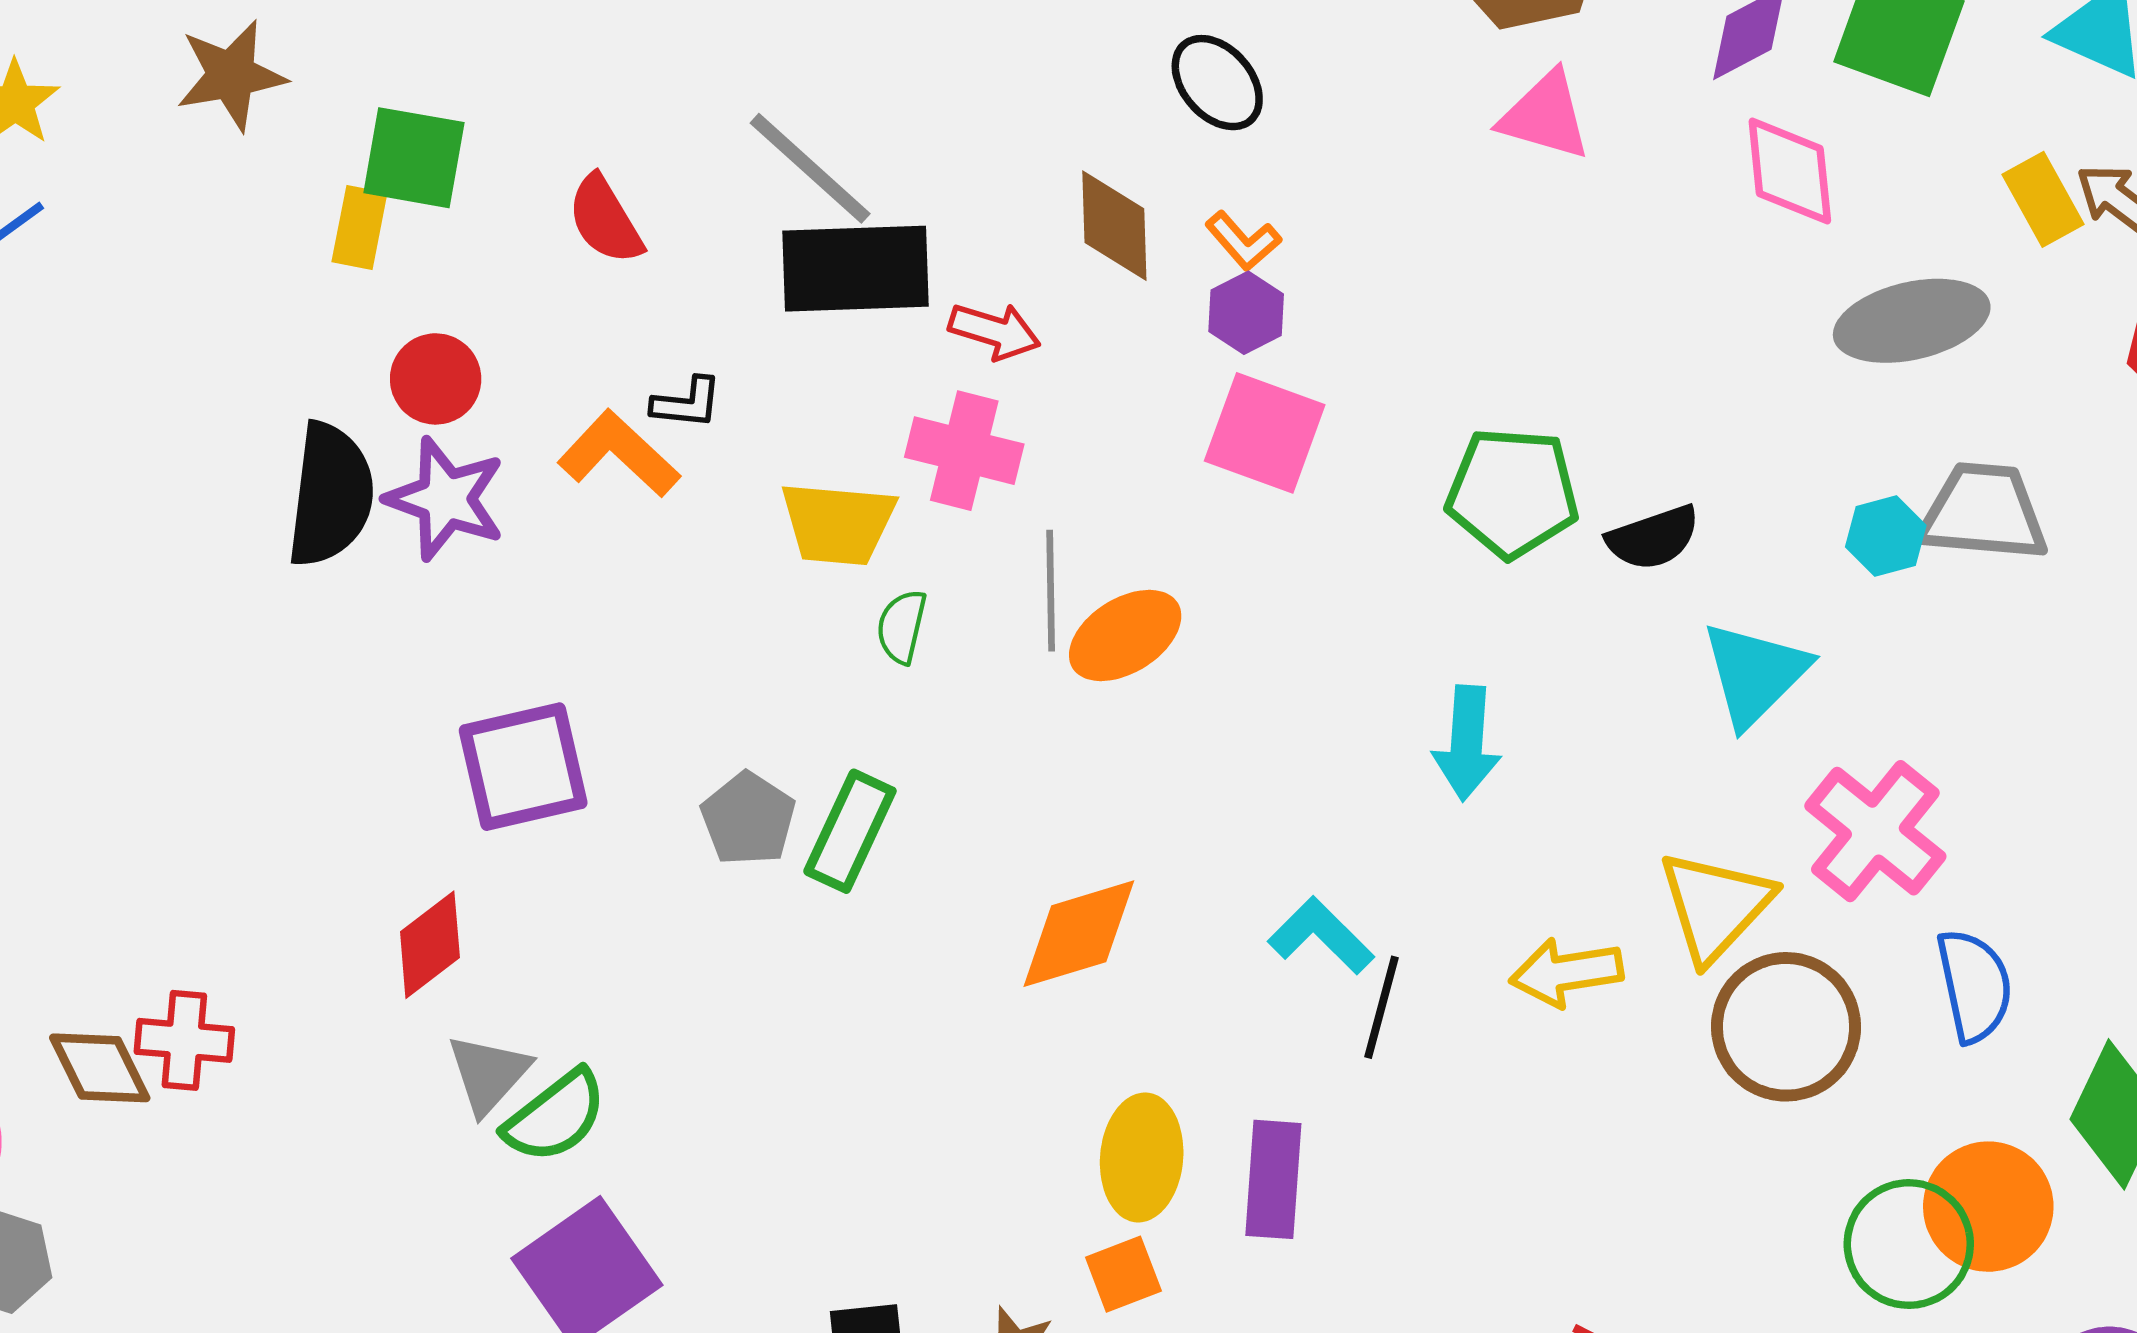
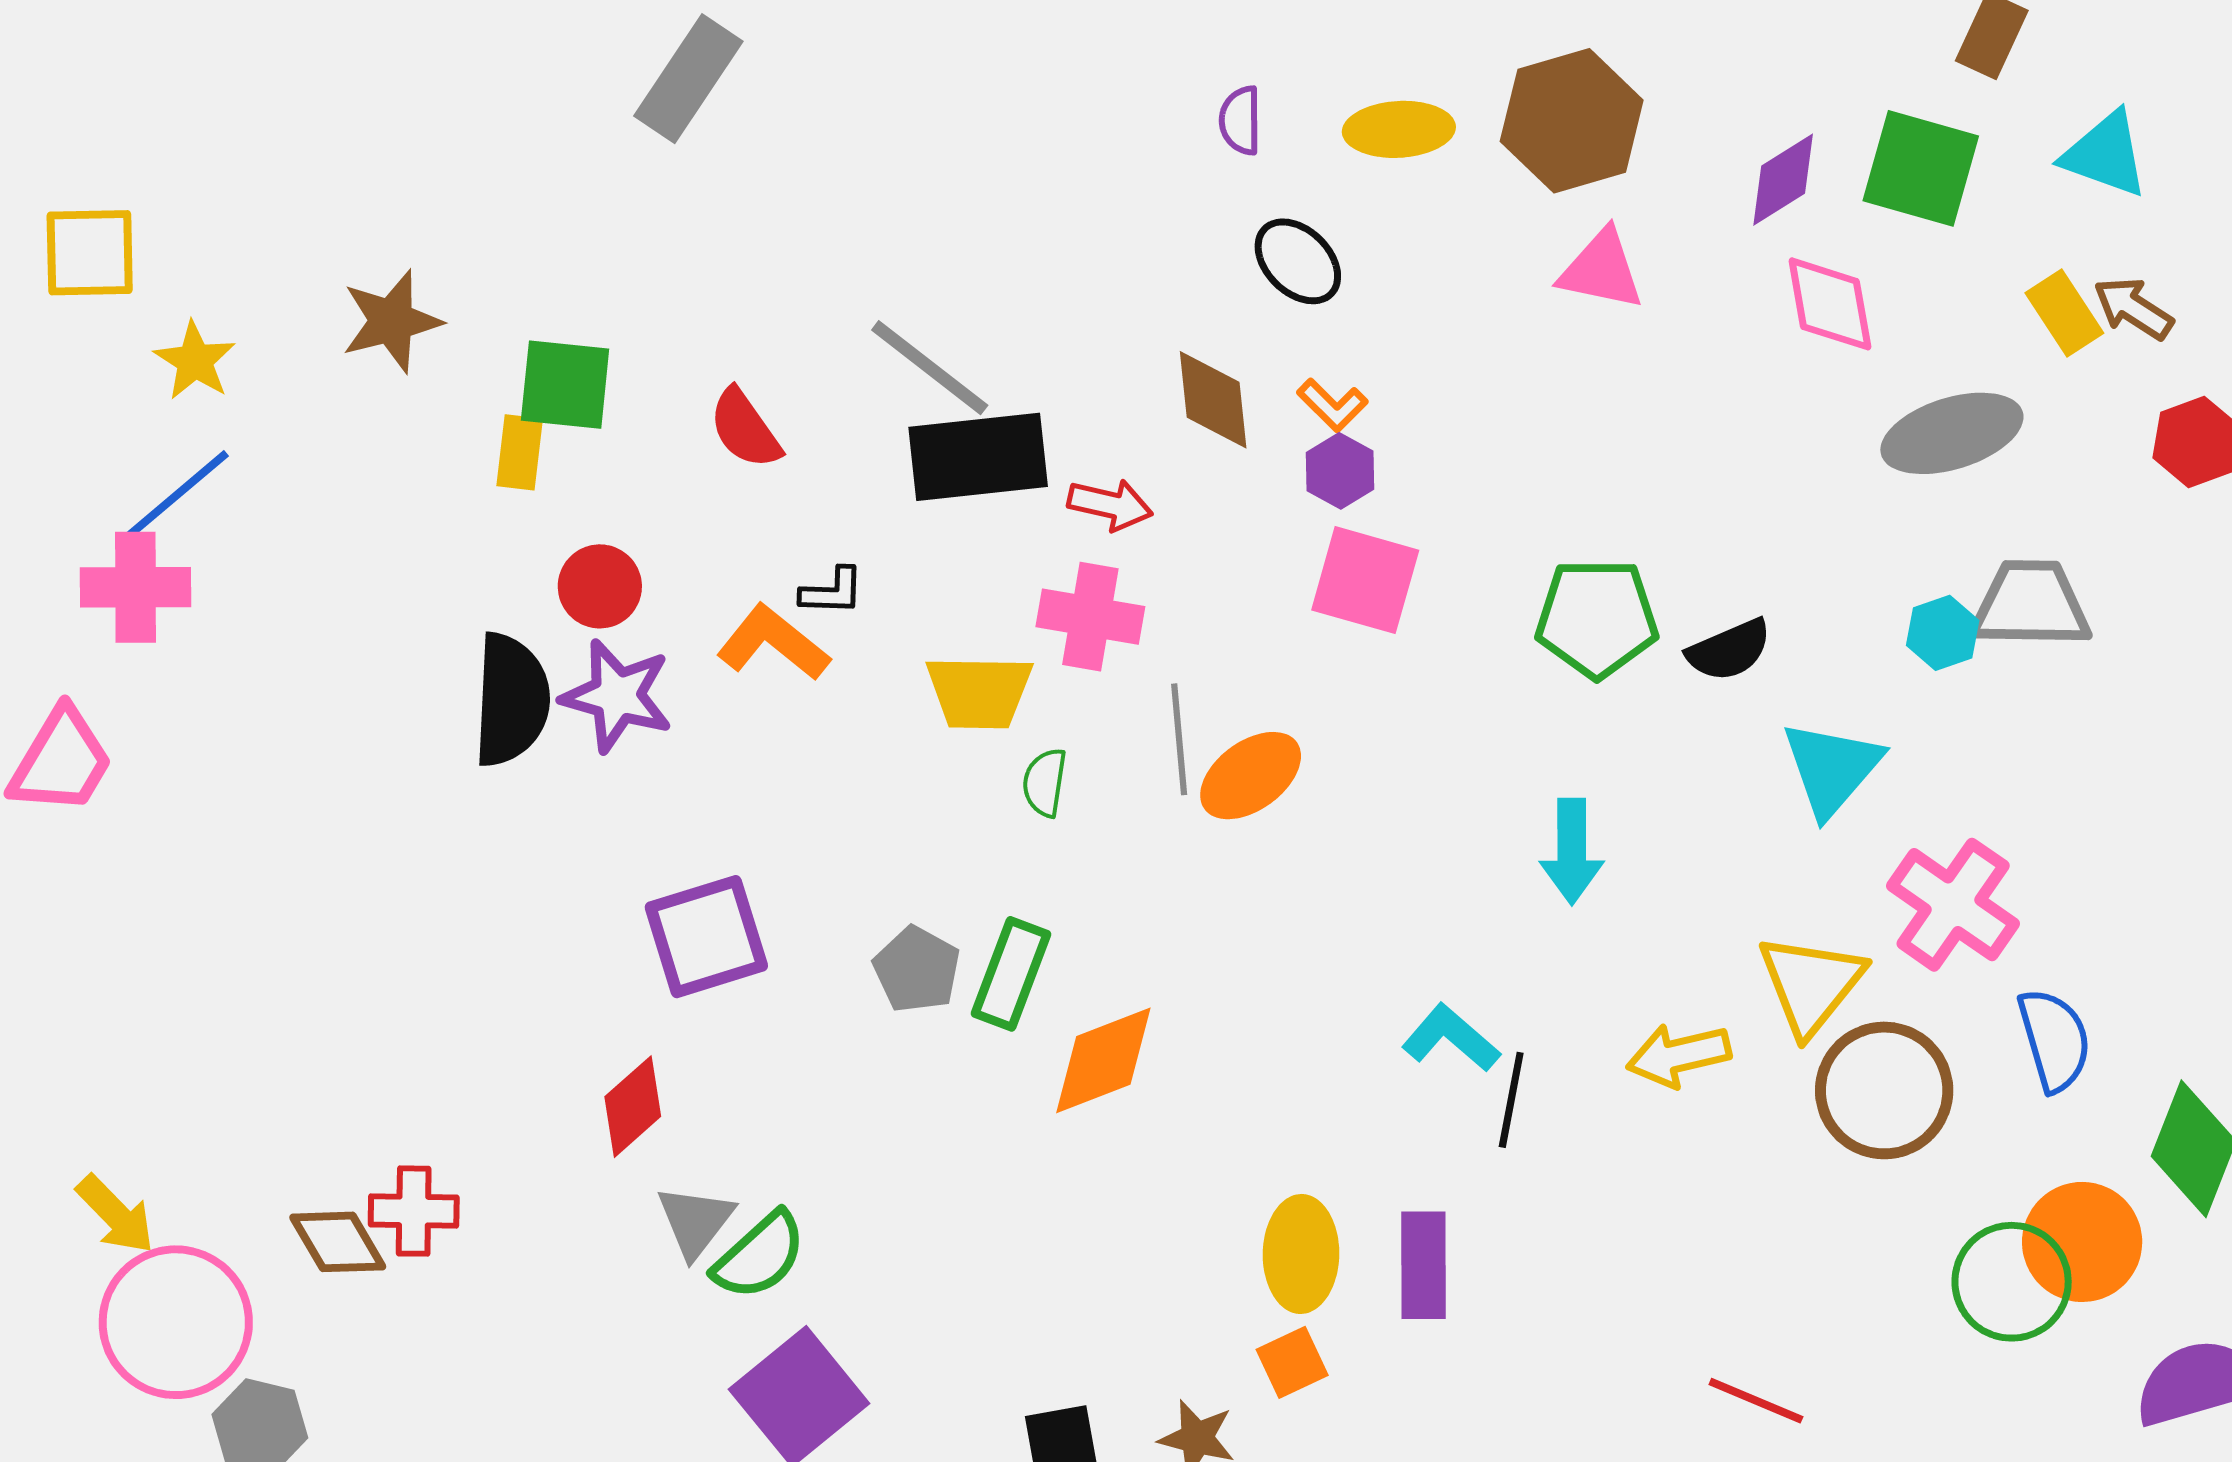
orange diamond: (1079, 934) -> (1103, 1060), moved

